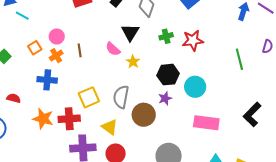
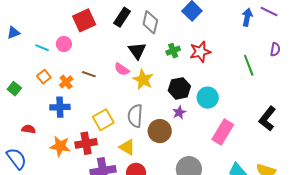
cyan line: (22, 16) -> (42, 48), moved
pink circle: (57, 36) -> (64, 44), moved
brown line: (80, 50) -> (89, 74), turned -56
yellow star: (133, 62) -> (143, 80), size x1.5
pink rectangle: (206, 123) -> (223, 132), turned -60

